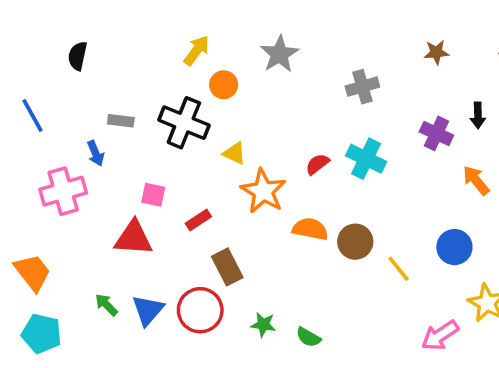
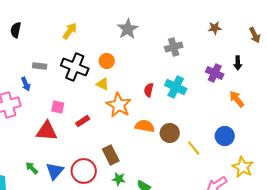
yellow arrow: (197, 50) -> (70, 31), moved
orange circle: (224, 85) -> (107, 61), moved
red semicircle: (317, 164) -> (149, 90), turned -40
brown rectangle: (227, 267) -> (111, 155), moved

